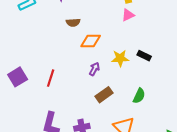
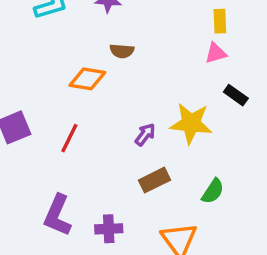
orange diamond: (91, 41) -> (87, 79), moved
black rectangle: (144, 56) -> (236, 95), moved
yellow star: (120, 58) -> (191, 123), size x1.4

